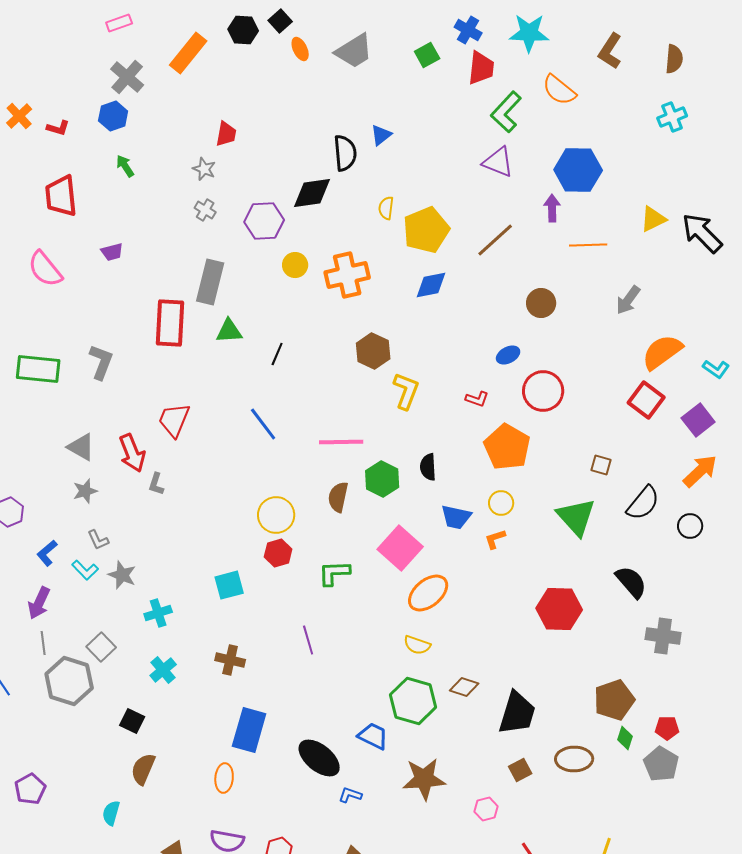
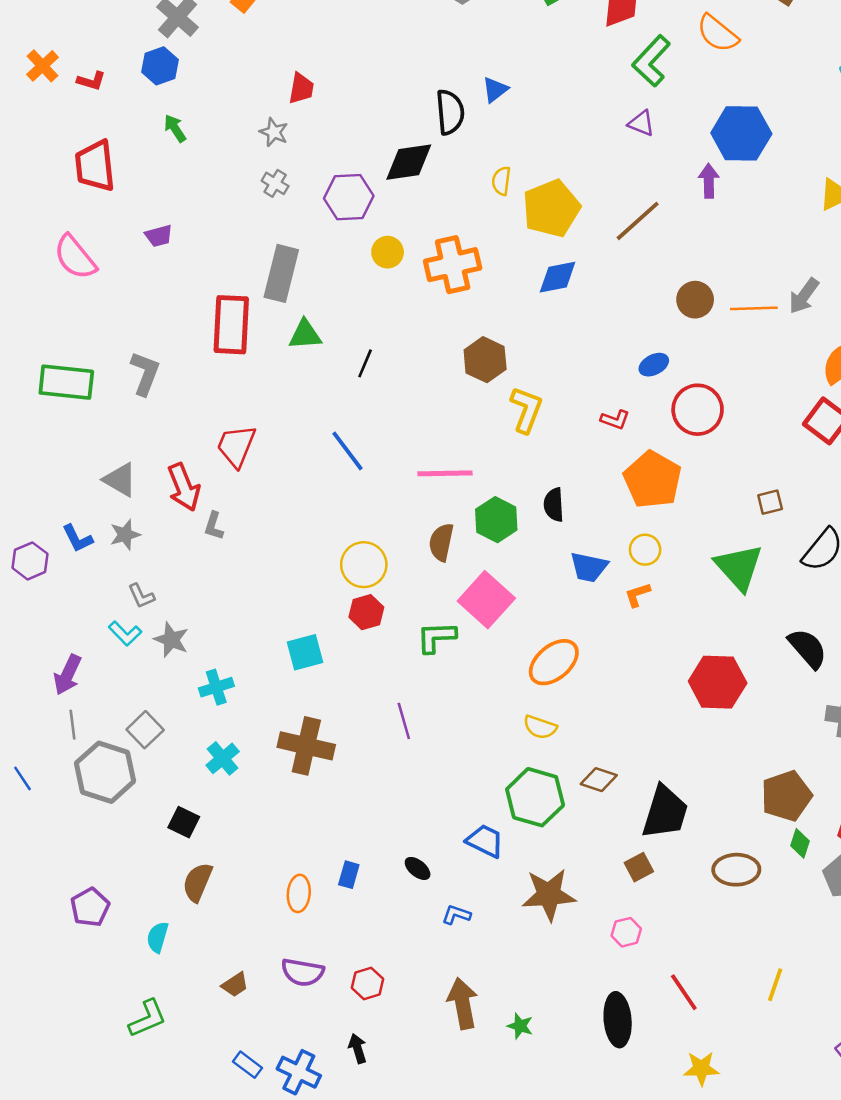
purple triangle: (498, 162) -> (641, 123), size x0.7
orange line: (588, 245) -> (754, 308), moved
brown square: (601, 465) -> (770, 502), turned -30
pink square: (400, 548) -> (486, 600), moved
blue L-shape: (47, 553) -> (78, 538), moved, turned -76
brown cross: (230, 660) -> (306, 746), size x1.5
blue rectangle: (249, 730) -> (349, 875), moved, size x0.5
black ellipse: (319, 758) -> (418, 868), size x0.5
brown square: (520, 770) -> (639, 867), moved
purple pentagon: (30, 789) -> (90, 907), moved

